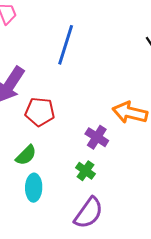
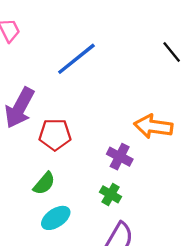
blue line: (66, 45) -> (76, 59), turned 39
cyan ellipse: (34, 188) -> (56, 218), turned 60

